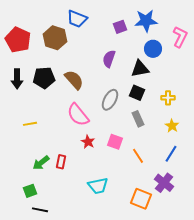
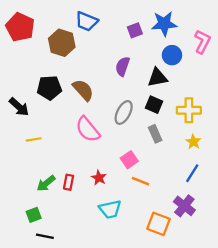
red pentagon: (18, 40) -> (20, 27), moved
black arrow: (17, 79) -> (19, 107), moved, turned -48
yellow cross: (168, 98) -> (189, 110), size x1.5
red star: (88, 142) -> (99, 178), moved
pink square: (115, 142) -> (129, 160), turned 35
orange line: (138, 156) -> (140, 181), moved, turned -35

